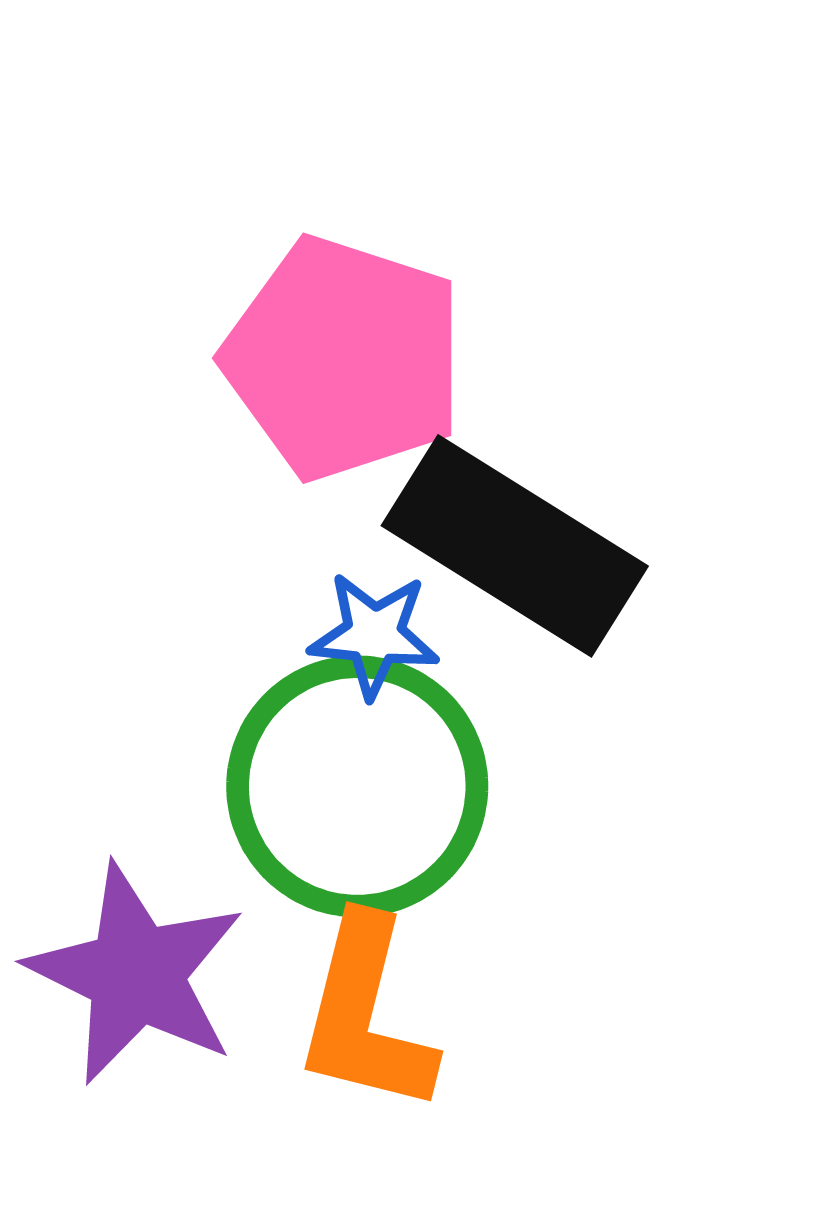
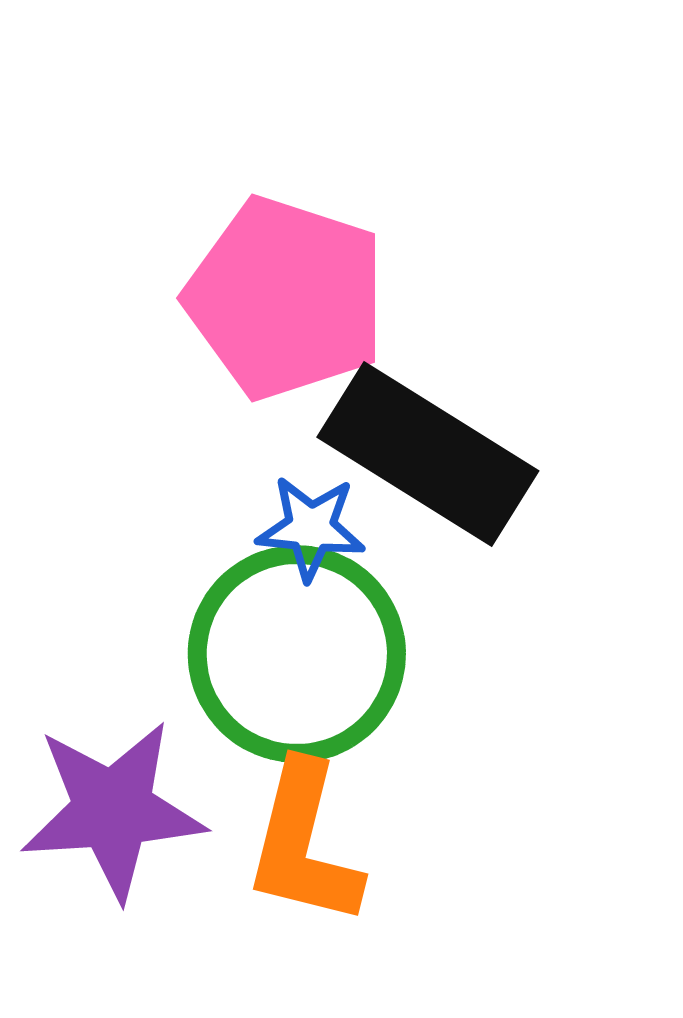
purple star: (136, 974) -> (113, 810), turned -30

